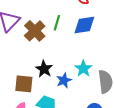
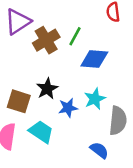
blue diamond: (84, 25) -> (94, 59), moved

